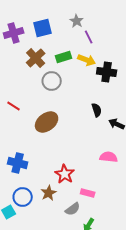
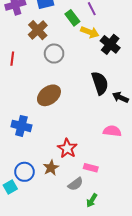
green rectangle: (64, 57) -> (72, 18), moved, turned 70
black cross: (107, 72) -> (110, 44), turned 30
red line: (14, 106) -> (12, 59), moved, turned 64
black semicircle: (97, 110) -> (100, 83), size x1.6
blue cross: (18, 163) -> (21, 126), moved

